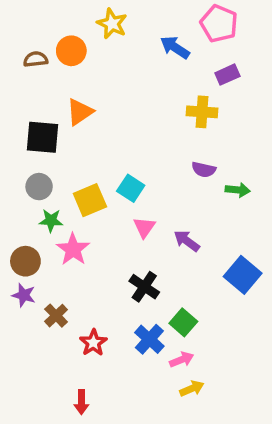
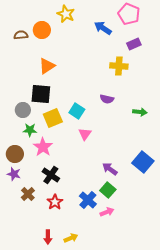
black square: (42, 137) -> (41, 94), moved
purple semicircle: (204, 170) -> (107, 99), moved
purple arrow: (187, 241) -> (110, 169), moved
black cross: (144, 287) -> (51, 175), moved
brown cross: (56, 316) -> (28, 194), moved
yellow arrow: (192, 389) -> (71, 238), moved

